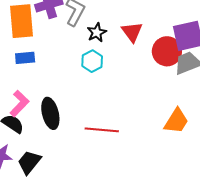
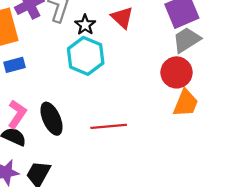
red circle: (167, 51) -> (177, 72), moved
cyan hexagon: (92, 61) -> (86, 56), size x1.6

